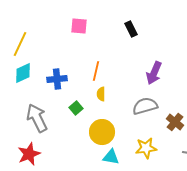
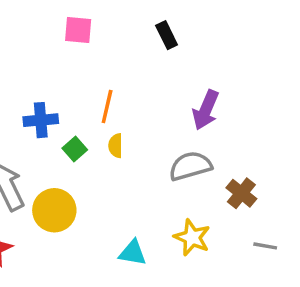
green square: (76, 108) -> (75, 149), moved
yellow circle: (102, 132) -> (54, 210), moved
yellow star: (146, 148) -> (192, 237), turned 30

